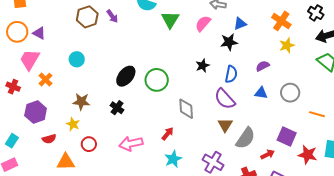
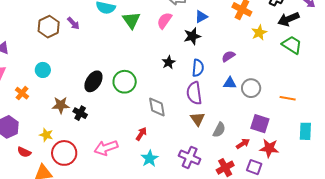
yellow star: (287, 45) -> (259, 33), moved
orange cross: (45, 80) -> (22, 93), moved
gray circle: (290, 93) -> (251, 88), moved
purple semicircle: (225, 99) -> (194, 93), turned 40
brown star: (81, 102) -> (61, 105), moved
black cross: (117, 108) -> (80, 113), moved
gray semicircle: (245, 138) -> (219, 130), size x0.7
red semicircle: (49, 139) -> (24, 152), turned 48
red circle: (89, 144) -> (64, 153), size x1.6
red star: (308, 155) -> (269, 148), moved

